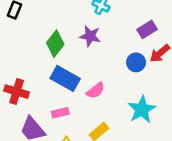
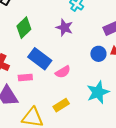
green diamond: (55, 44) -> (24, 28), moved
pink rectangle: (60, 113) -> (25, 78), moved

